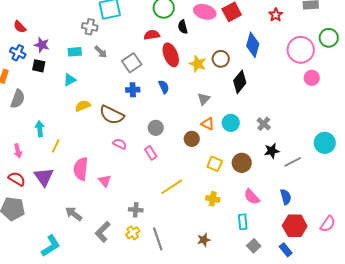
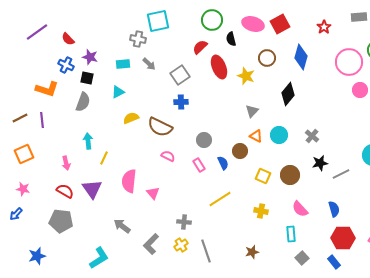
red semicircle: (152, 35) -> (200, 47), turned -35
brown circle: (221, 59) -> (267, 58), moved
blue semicircle: (164, 87) -> (223, 163), moved
gray semicircle: (18, 99) -> (83, 102), moved

